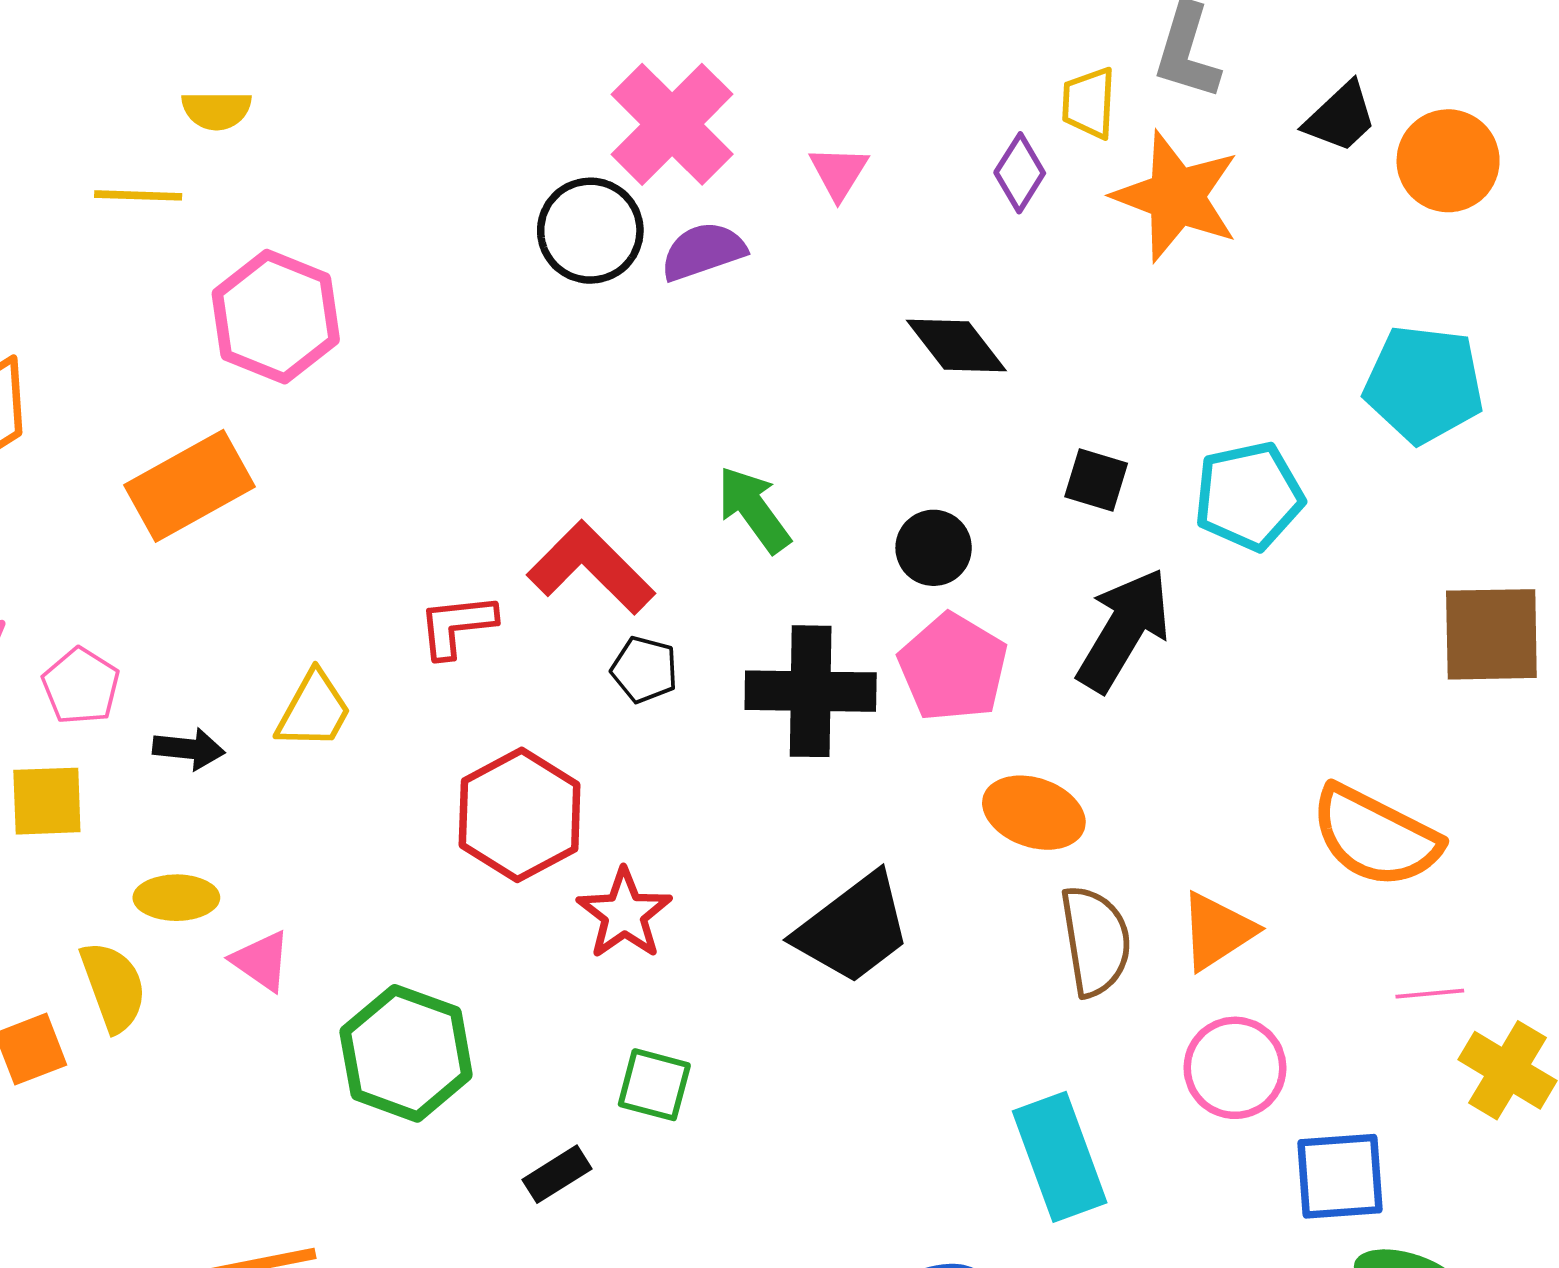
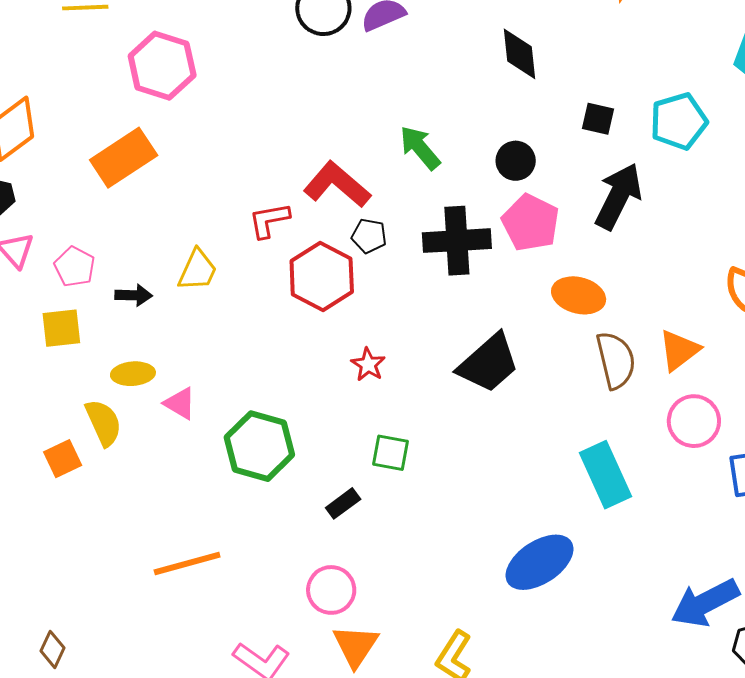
black diamond: (956, 345) -> (520, 54), turned 36
red hexagon: (520, 815) -> (322, 276), moved
red star: (624, 914) -> (368, 365), size x0.7

